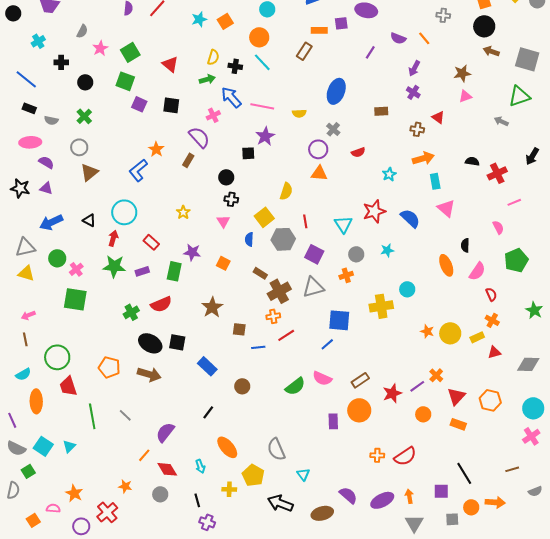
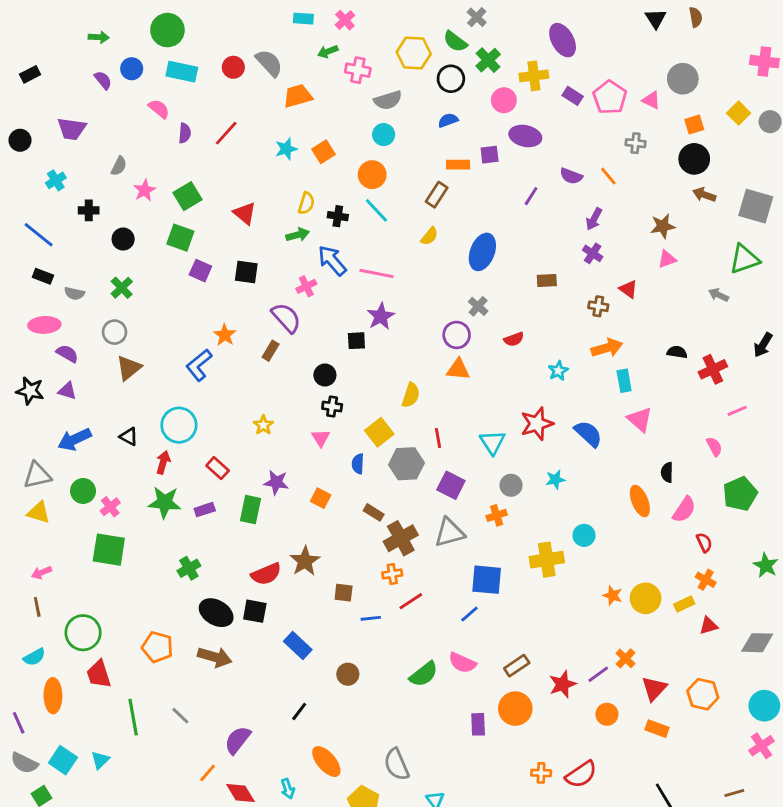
yellow semicircle: (299, 113) -> (429, 236), moved, turned -48
red semicircle: (161, 304) -> (266, 574), moved

